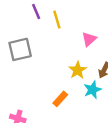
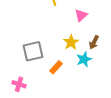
gray square: (20, 49) -> (33, 51), moved

